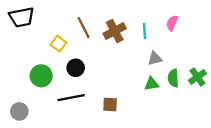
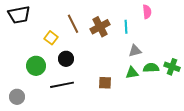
pink semicircle: (172, 23) -> (147, 12), moved, turned 152
green cross: (197, 77) -> (172, 67), turned -35
green semicircle: (173, 78) -> (151, 68), turned 91
brown square: (110, 105) -> (105, 83), moved

